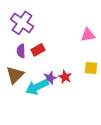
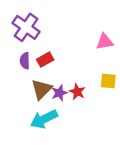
brown triangle: (15, 75) -> (42, 89), moved
cyan arrow: (37, 87) -> (44, 119), moved

